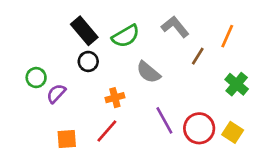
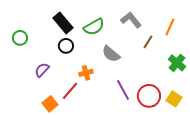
green circle: (36, 78) -> (20, 38), moved
red line: (107, 131) -> (70, 91), moved
orange square: (67, 139) -> (50, 104), turned -35

